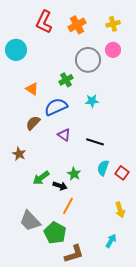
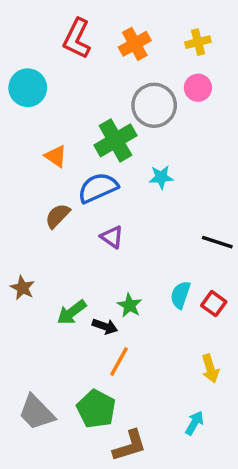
green cross: (66, 80) -> (115, 140), size x1.6
black line: (95, 142) -> (217, 242), moved
brown star: (19, 154) -> (22, 288), moved
gray trapezoid: (30, 221) -> (37, 412), moved

